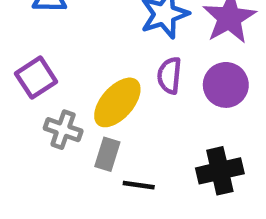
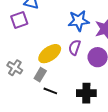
purple square: (36, 78) -> (19, 20), moved
gray cross: (63, 130) -> (15, 68), moved

